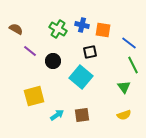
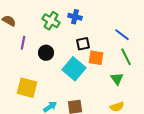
orange square: (103, 30) -> (96, 58), moved
purple line: (30, 51) -> (23, 43), turned 64
yellow square: (34, 96) -> (27, 88), turned 30

